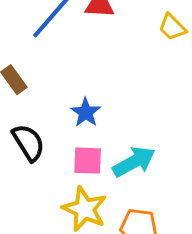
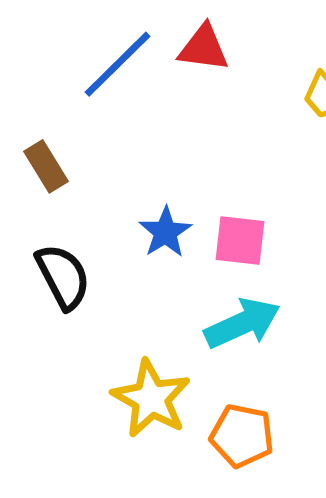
pink square: (88, 161) -> (240, 240), moved

